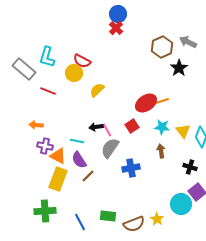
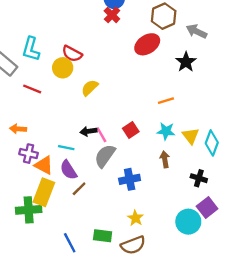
brown hexagon: (162, 47) -> (164, 16), moved
red ellipse: (146, 103) -> (147, 44), moved
green cross: (45, 211) -> (29, 210), moved
yellow star: (157, 219) -> (135, 218), moved

